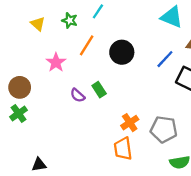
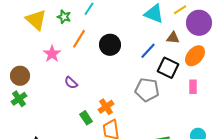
yellow triangle: (38, 24) -> (36, 20), size x1.6
green rectangle: (99, 90) -> (86, 118), moved
orange cross: (130, 123) -> (106, 107), moved
gray pentagon: (164, 129) -> (147, 90), moved

